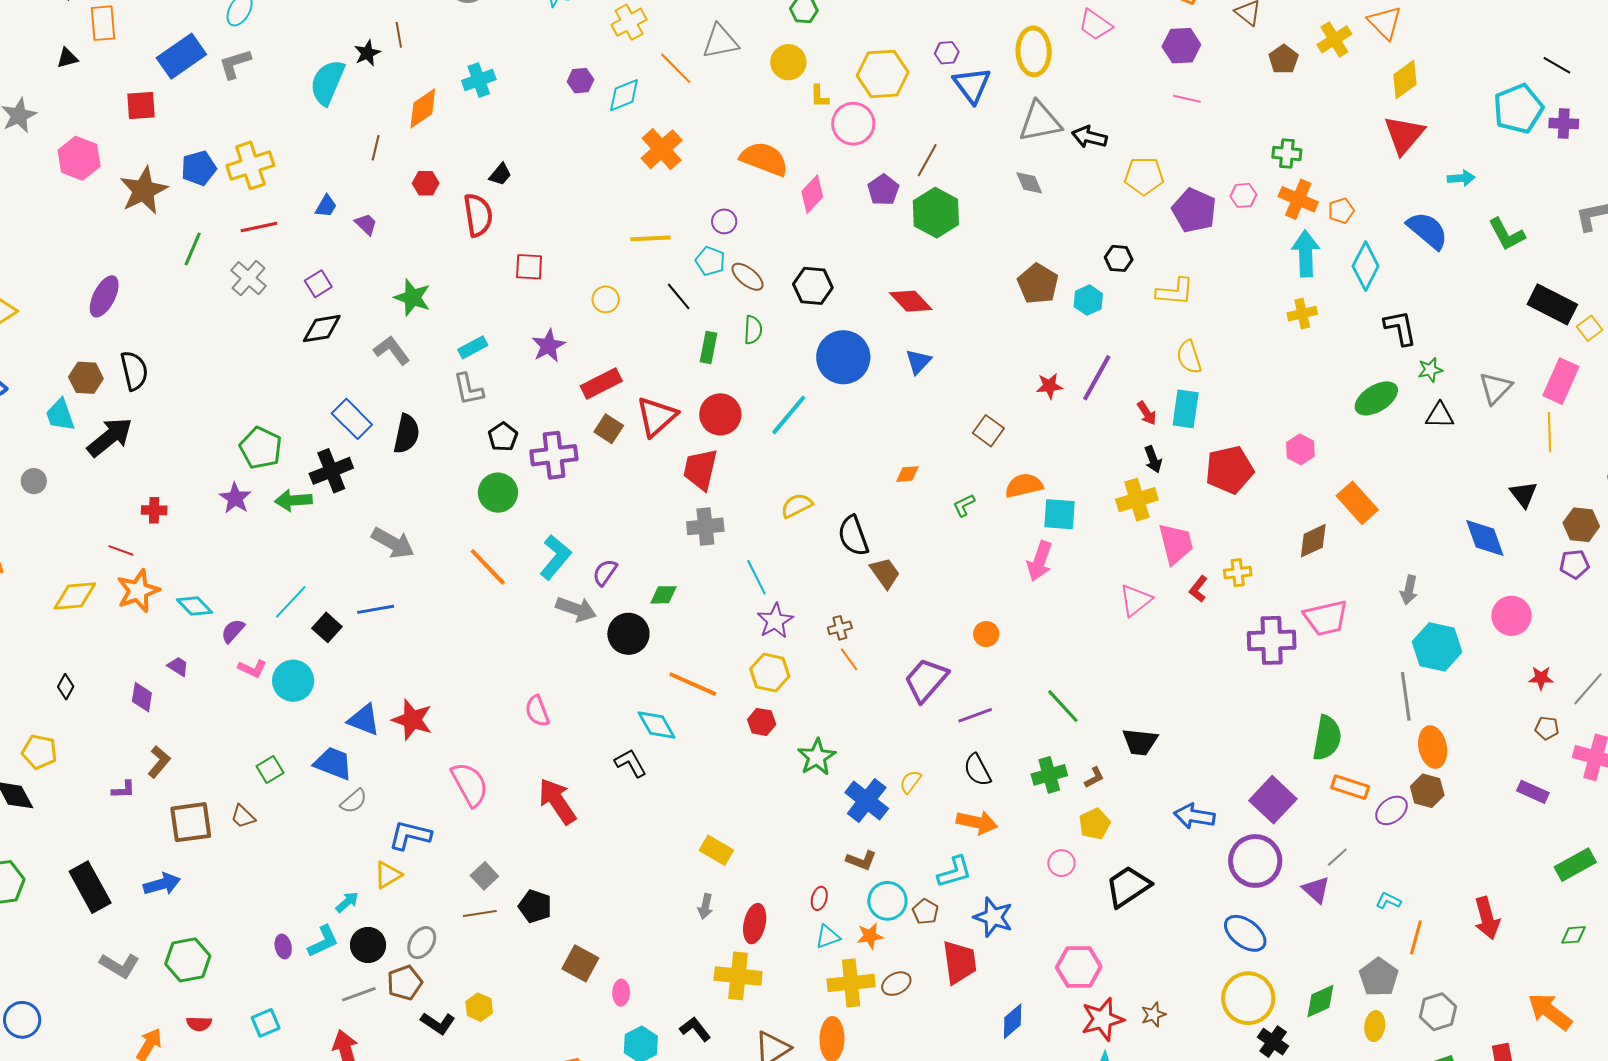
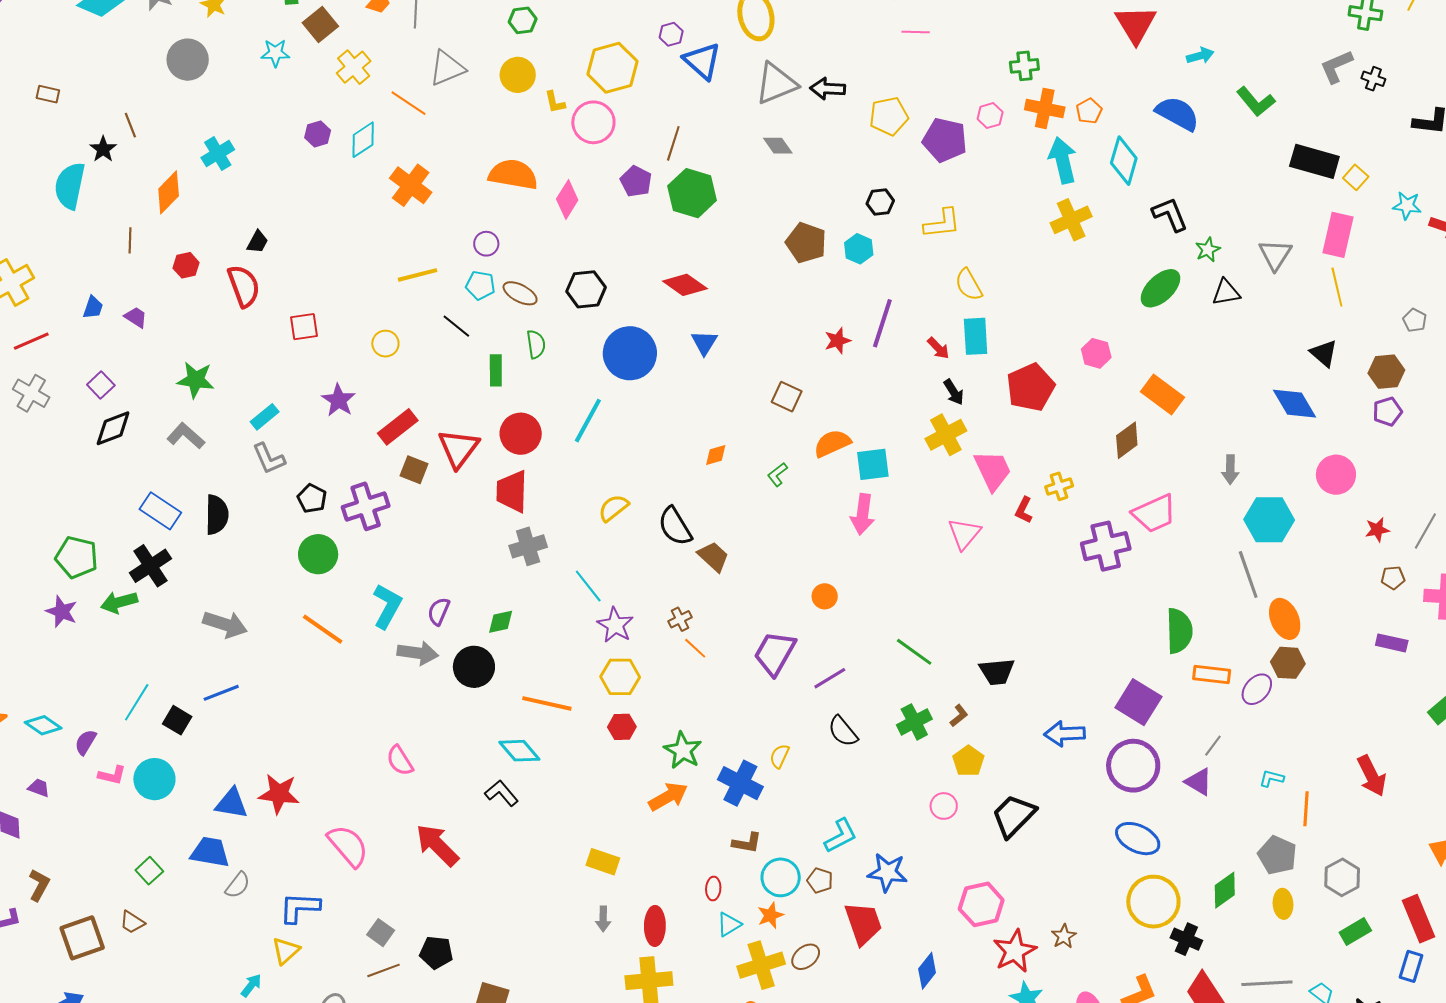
yellow cross: (1302, 314) -> (1071, 220), size x1.4
orange arrow: (977, 822) -> (668, 797), moved, turned -30

